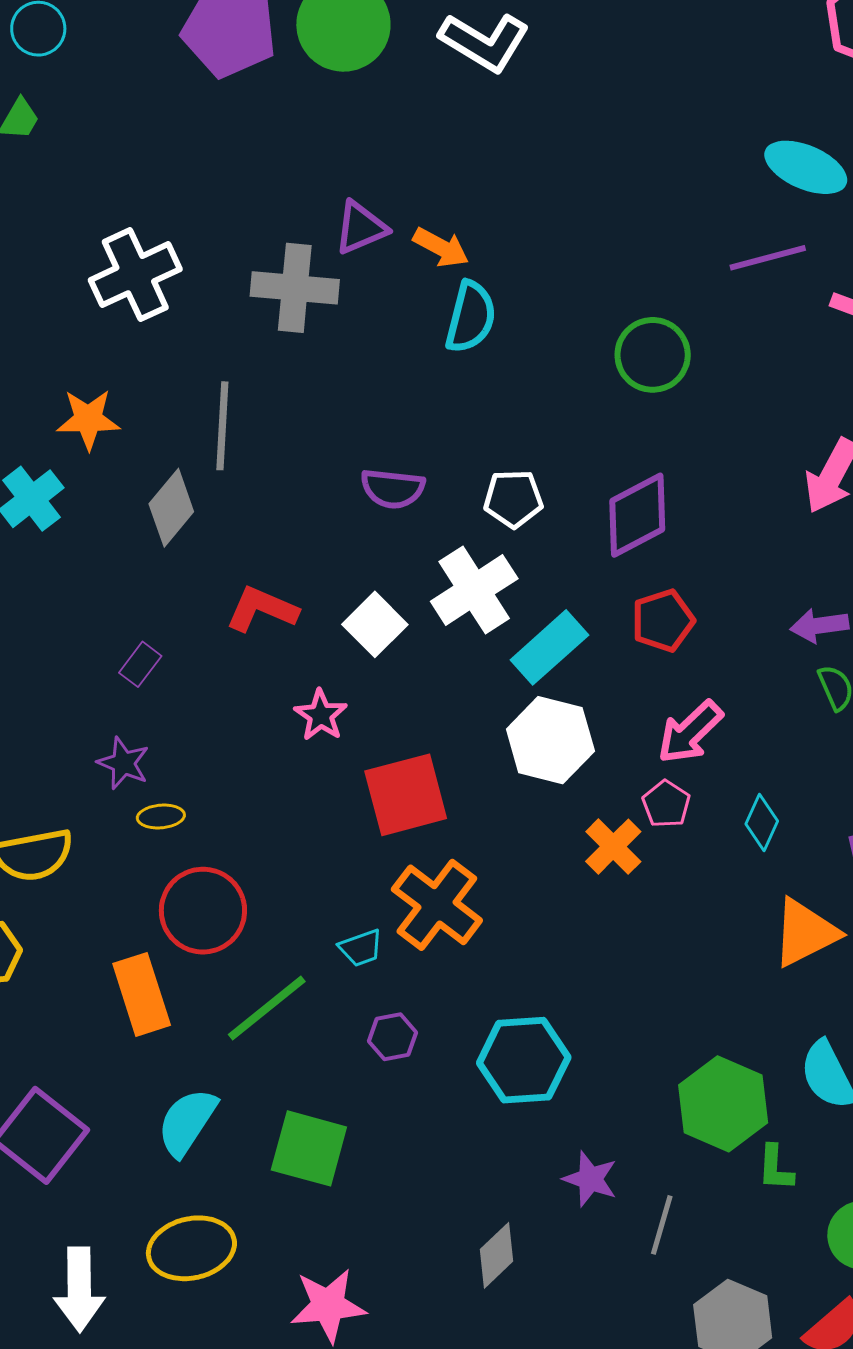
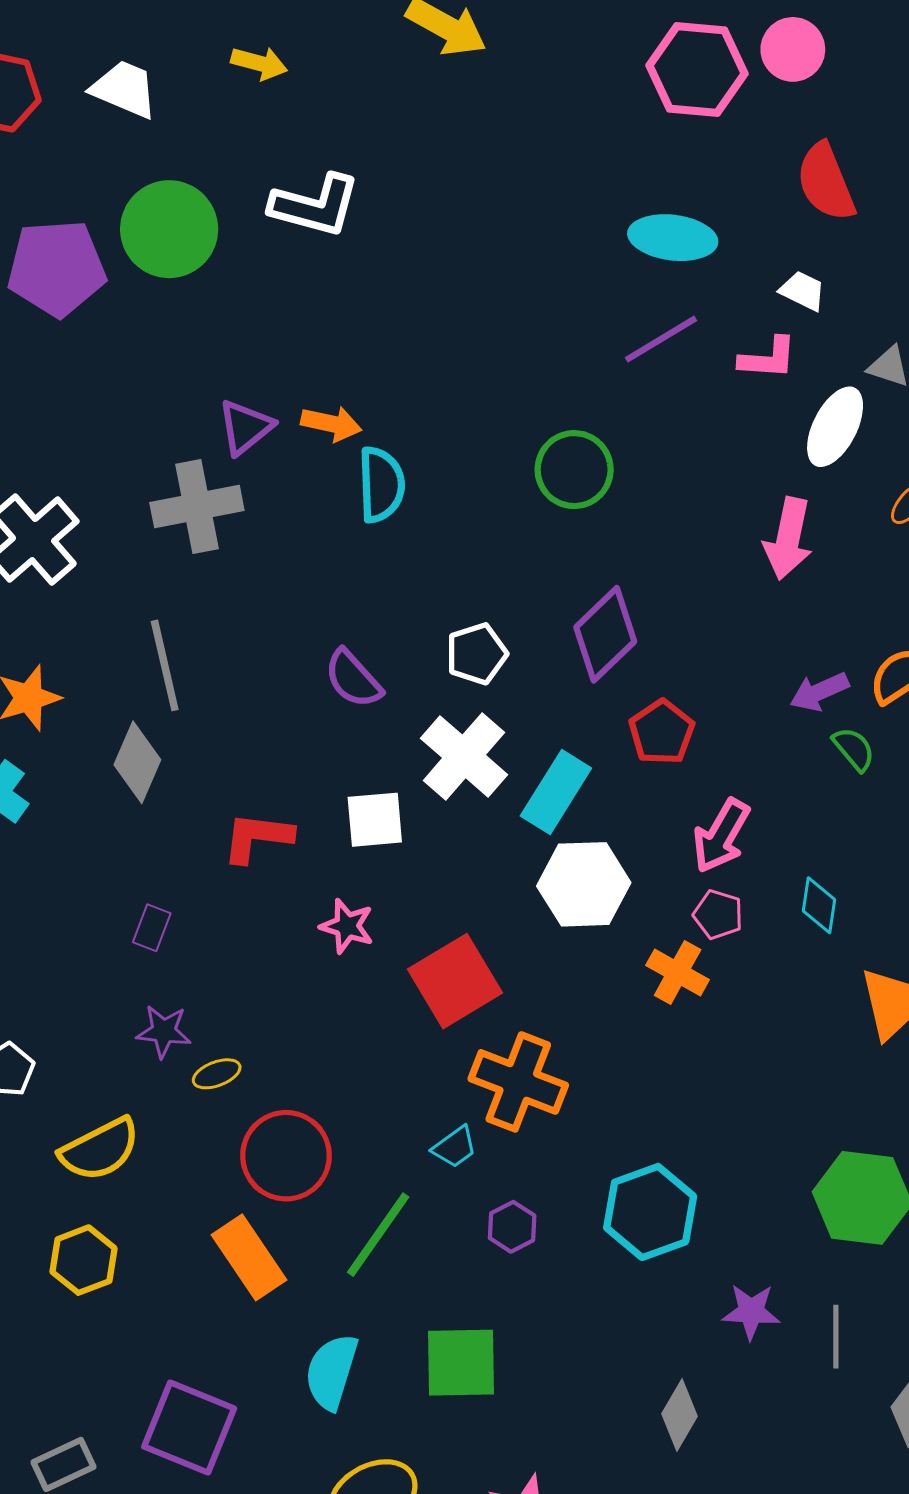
purple semicircle: (393, 489) -> (353, 679), turned 58
white square: (375, 624) -> (375, 820), turned -34

